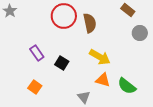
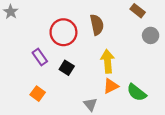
red circle: (64, 16) -> (63, 32), moved
yellow arrow: (100, 57) -> (108, 61), turned -125
orange triangle: (103, 80) -> (111, 86), turned -42

